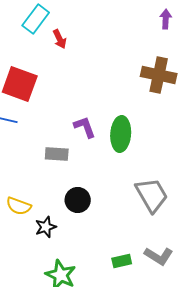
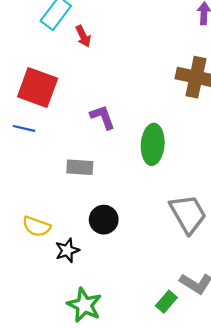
purple L-shape: (85, 127) -> (103, 117), moved
green rectangle: (122, 261) -> (166, 302), moved, turned -36

